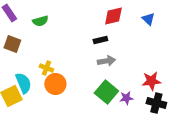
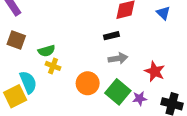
green semicircle: (40, 21) -> (47, 51), moved
red star: (151, 81) -> (155, 71), moved, turned 30
orange circle: (55, 84) -> (88, 83), moved

